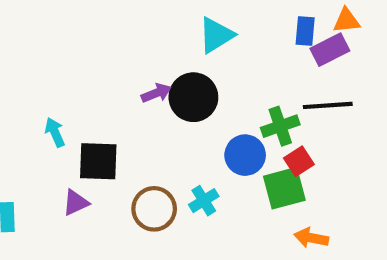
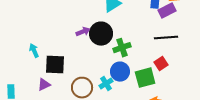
green cross: (280, 126) -> (122, 48), moved
blue circle: (245, 155) -> (120, 72), moved
red square: (299, 161) -> (161, 64), moved

